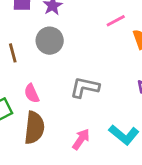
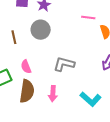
pink line: (116, 21) -> (88, 18), turned 32
pink arrow: (81, 139) -> (53, 94), moved, turned 147

